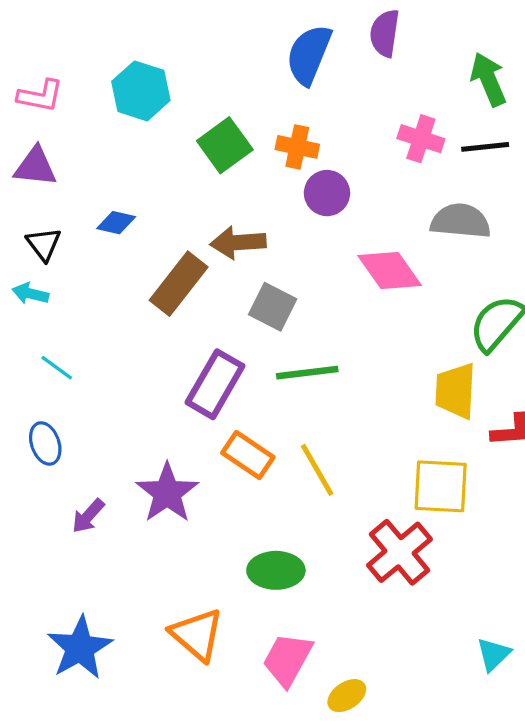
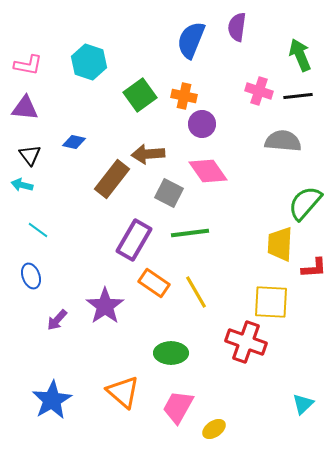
pink diamond: (390, 270) -> (208, 171), moved
red cross: (400, 552) -> (246, 342), turned -30

